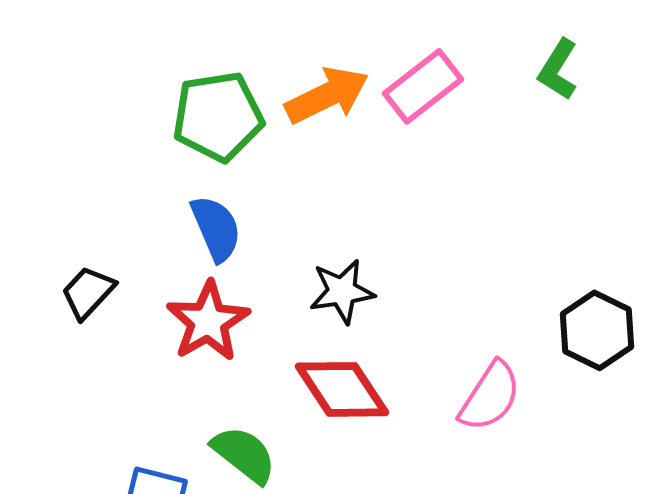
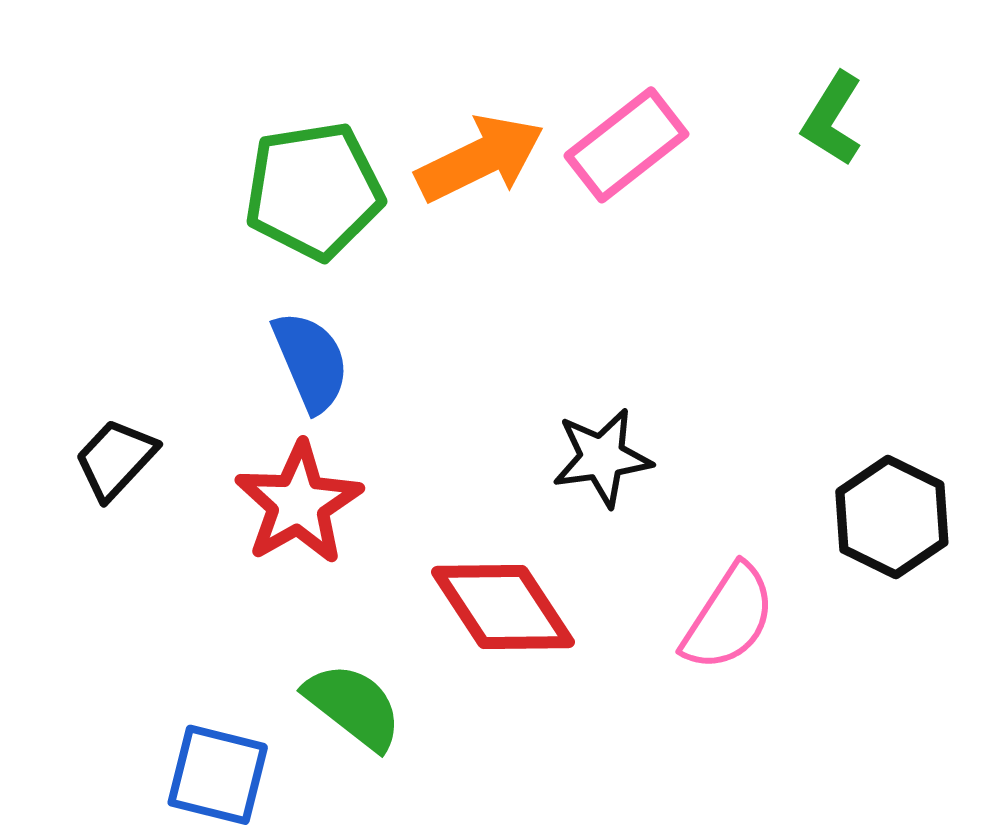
black star: (342, 291) -> (602, 458), moved

